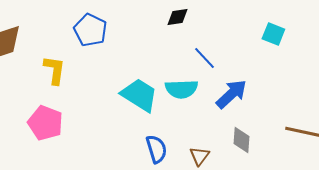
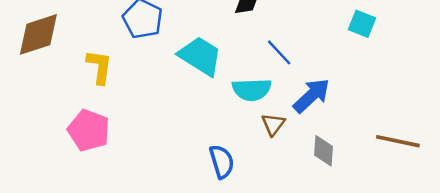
cyan trapezoid: (139, 95) -> (200, 56), moved
brown triangle: (199, 156) -> (273, 124), moved

